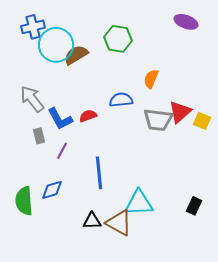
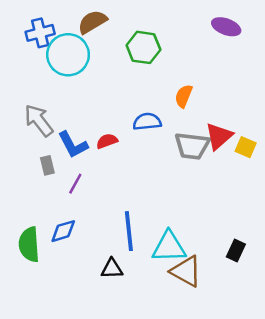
brown semicircle: (76, 55) -> (92, 22), moved
blue line: (99, 173) -> (129, 231), moved
brown triangle: (119, 223) -> (186, 271), moved

